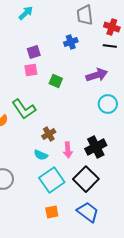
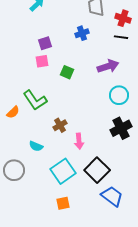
black cross: (96, 147) -> (121, 128), moved
cyan semicircle: (41, 155) -> (36, 146), moved
blue trapezoid: (88, 212) -> (112, 196), moved

